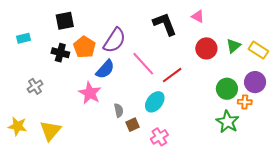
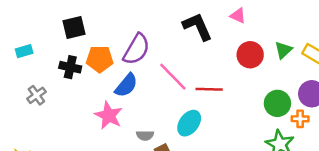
orange pentagon: (84, 47) -> (100, 59), turned -30
red line: (172, 75) -> (209, 89), turned 40
gray cross: (35, 86) -> (36, 95), moved
gray semicircle: (119, 110) -> (145, 135), turned 104

